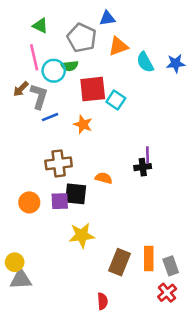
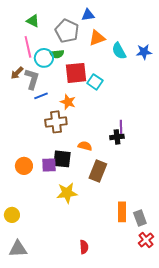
brown cross: (59, 163) -> (56, 122), moved
brown rectangle: (120, 262) -> (98, 171), moved
gray triangle: (21, 279) -> (18, 249), moved
red cross: (167, 293) -> (146, 240), moved

